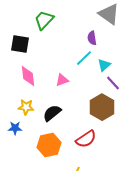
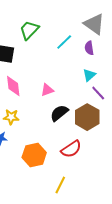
purple semicircle: (92, 38) -> (89, 48), moved
cyan line: (84, 58) -> (64, 42), moved
black semicircle: (52, 113) -> (59, 113), moved

